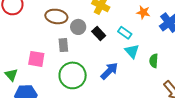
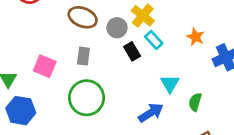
gray circle: (78, 27) -> (117, 28), moved
cyan rectangle: (125, 33) -> (154, 40), moved
blue arrow: (109, 71) -> (151, 113), moved

